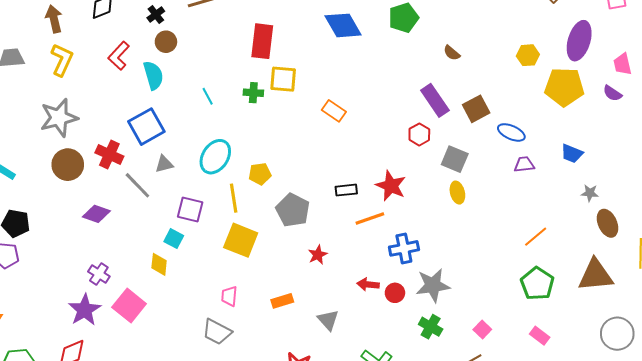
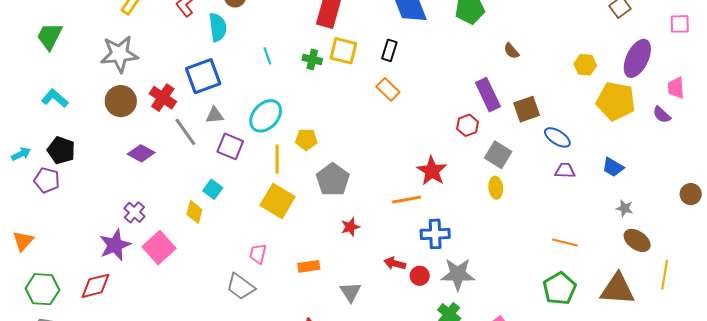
black rectangle: (346, 190) -> (389, 50), moved, turned -75
purple square: (190, 210) -> (230, 146), moved
brown ellipse: (607, 223) -> (637, 240), turned -40
orange line: (536, 237) -> (565, 243), turned 45

